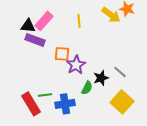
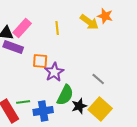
black star: (101, 78) -> (79, 106), moved
green semicircle: (87, 88) -> (65, 95), size x1.5

